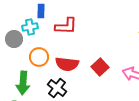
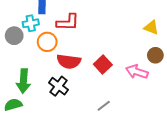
orange circle: (39, 57) -> (47, 42), moved

